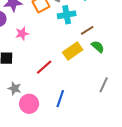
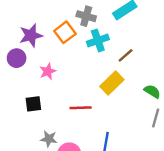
green semicircle: (98, 47) -> (152, 91), moved
red line: (44, 67) -> (81, 108), turned 48

